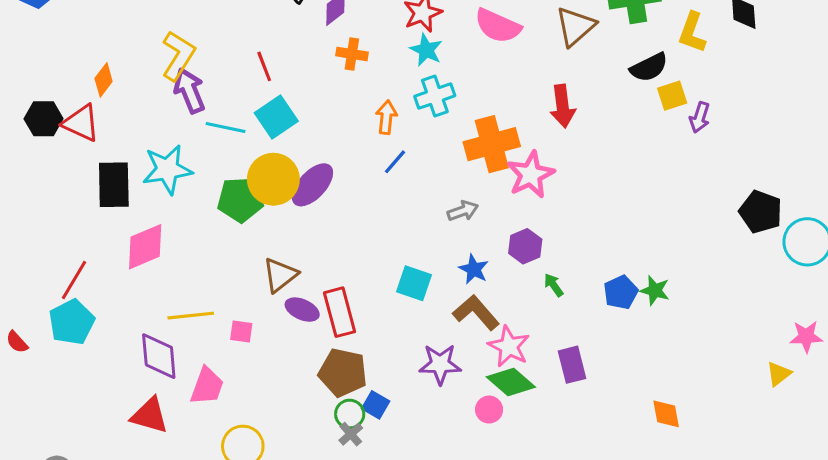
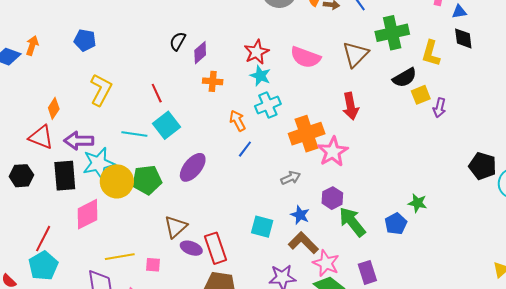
purple arrow: (189, 91) -> (79, 141), moved, turned -64
orange arrow: (386, 117) -> (237, 121), turned -30
black hexagon: (44, 119) -> (21, 176), moved
yellow circle: (273, 179) -> (117, 181), moved
green arrow: (554, 285) -> (352, 222), size x2.0
green star: (655, 290) -> (418, 203), moved

